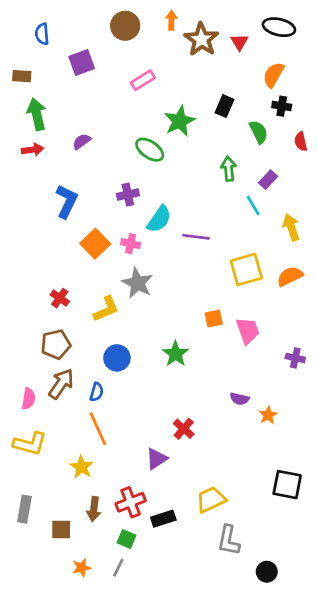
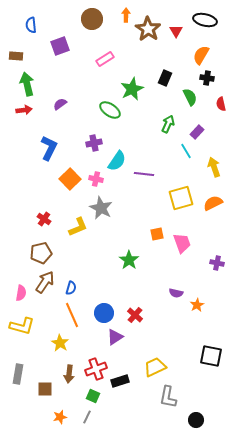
green arrow: (229, 169) -> (168, 124), turned 30
blue circle: (117, 358) -> (104, 313), moved

